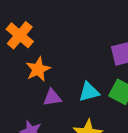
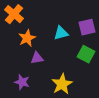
cyan triangle: (89, 92) -> (61, 33), moved

